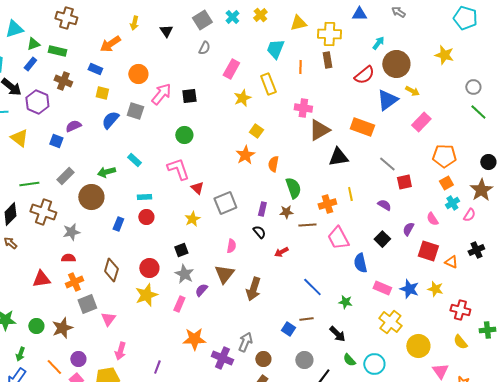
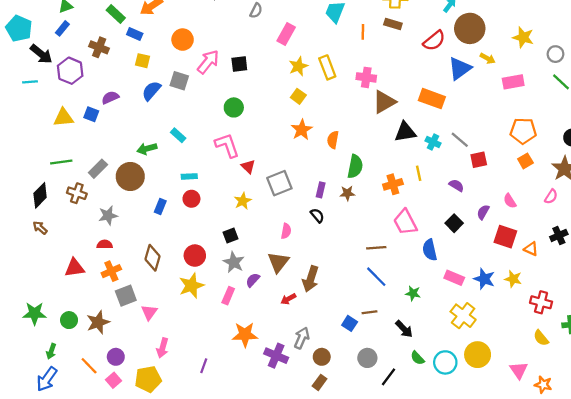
green rectangle: (57, 51) -> (116, 14), moved, turned 30
yellow star: (444, 55) -> (523, 37), moved
brown rectangle: (327, 60) -> (393, 24), turned -63
yellow rectangle: (268, 84) -> (327, 67), moved
pink rectangle: (421, 122) -> (513, 82), moved, turned 36
yellow square: (256, 131) -> (298, 96), moved
yellow triangle: (19, 138) -> (63, 117), moved, turned -42
gray rectangle: (65, 176) -> (98, 169), moved
green semicircle: (293, 188) -> (355, 166), turned 30
cyan cross: (452, 203) -> (433, 142), moved, turned -32
brown cross: (43, 212) -> (77, 193), size x0.7
brown line: (307, 225) -> (376, 248), moved
red arrow: (281, 252) -> (288, 299), moved
yellow circle: (418, 346) -> (478, 355), moved

